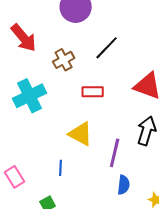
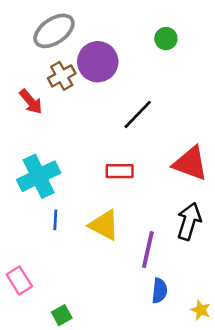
red arrow: (24, 38) -> (31, 102), size x0.7
brown cross: (64, 60) -> (62, 76), moved
blue line: (61, 168) -> (55, 220), moved

